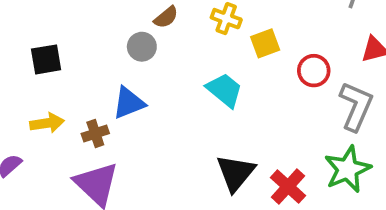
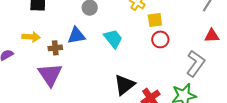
red circle: (314, 71) -> (160, 39), moved
cyan trapezoid: (224, 90) -> (113, 39), moved

